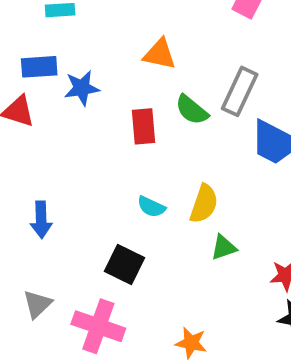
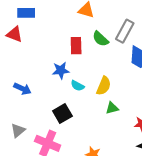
blue star: (82, 88) -> (61, 70), moved
blue arrow: (41, 220) -> (22, 89), turned -66
black square: (124, 265) -> (62, 113), turned 30

